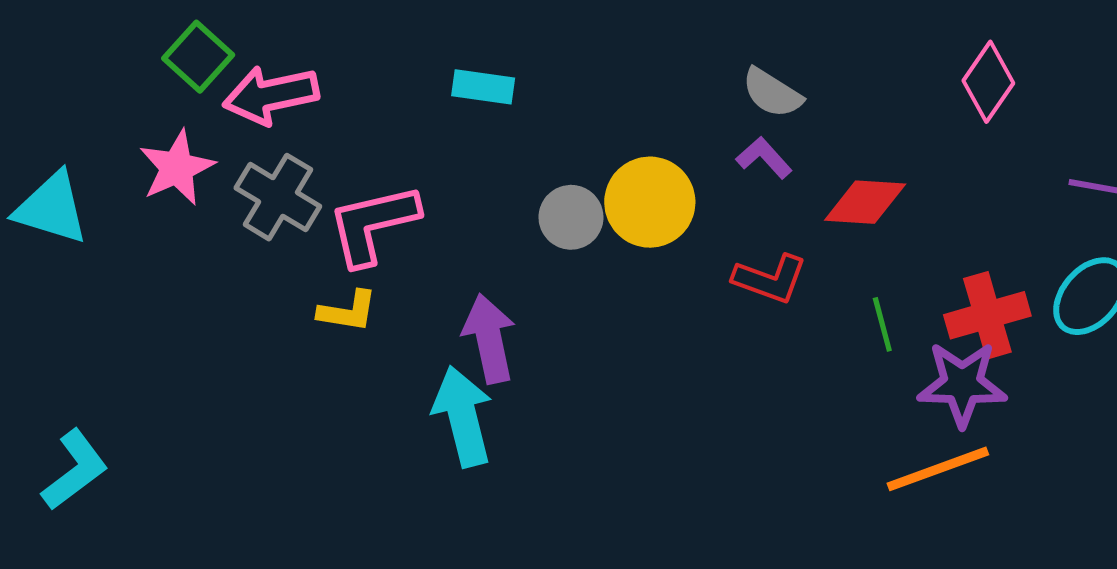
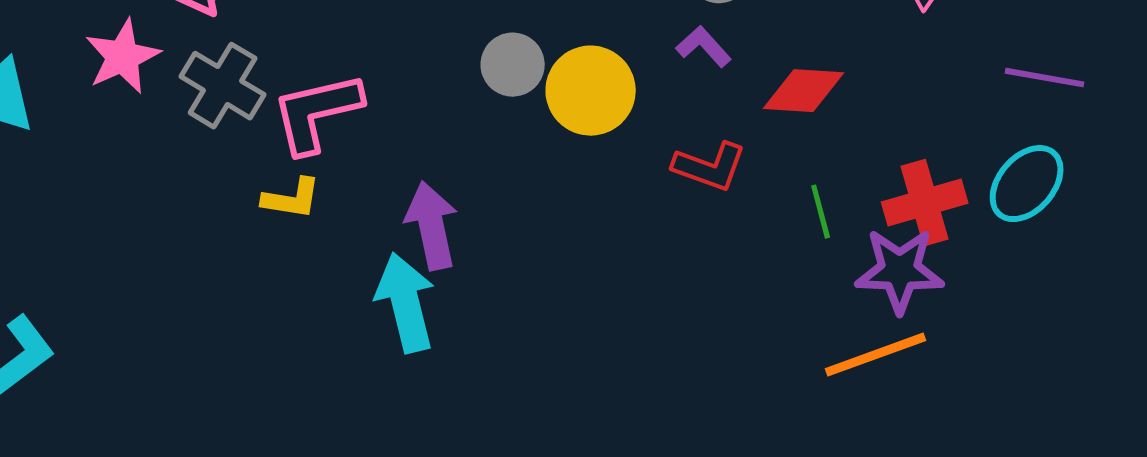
gray circle: (571, 217) -> (513, 65), moved

